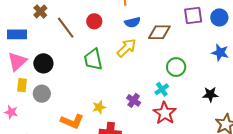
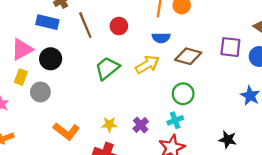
blue rectangle: (17, 34) -> (47, 22), moved
green trapezoid: (93, 59) -> (107, 68), turned 50
green circle: (176, 67) -> (183, 94), moved
yellow star: (99, 107) -> (109, 124), moved

